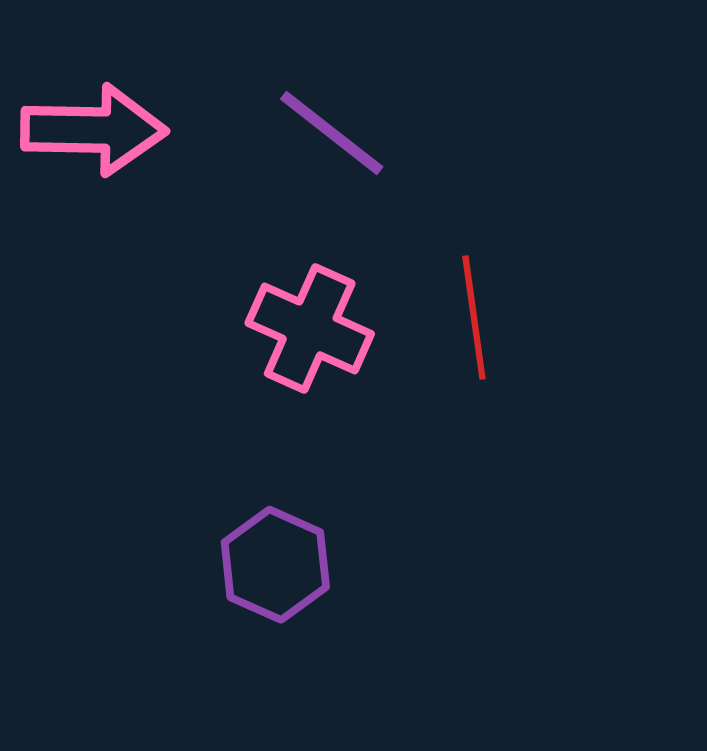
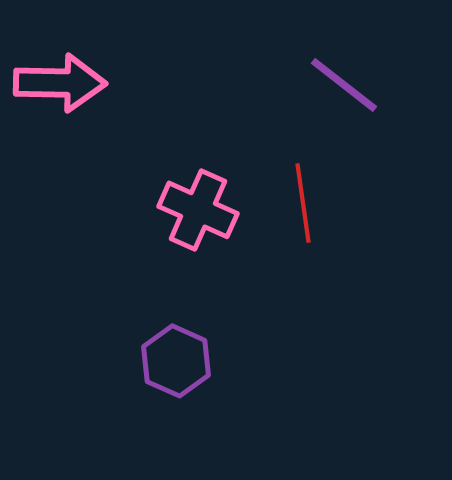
purple line: (332, 133) -> (344, 85), moved

